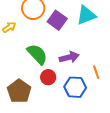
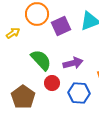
purple square: (57, 20) -> (61, 26), turned 30

